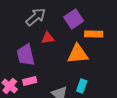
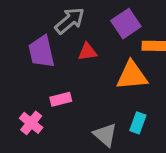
purple trapezoid: (26, 55) -> (42, 52), moved
pink rectangle: (30, 81) -> (61, 99), moved

